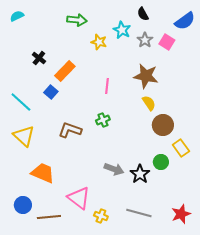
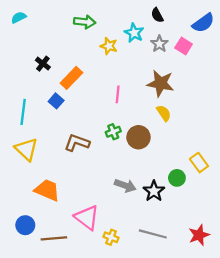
cyan line: (21, 102) -> (23, 112), turned 55
brown circle: (163, 125) -> (138, 137), moved

